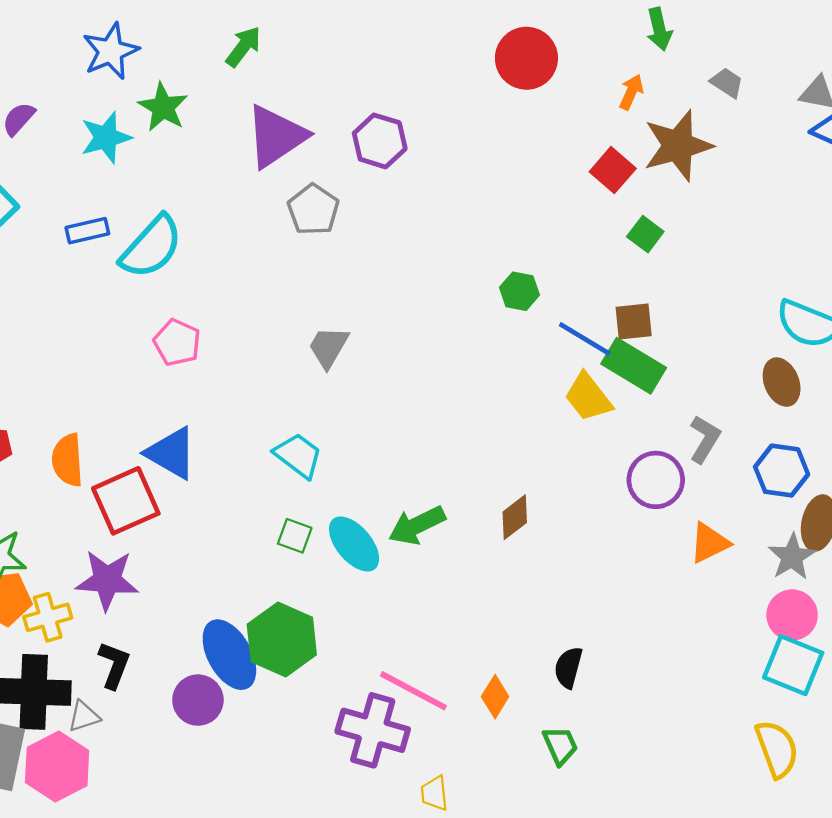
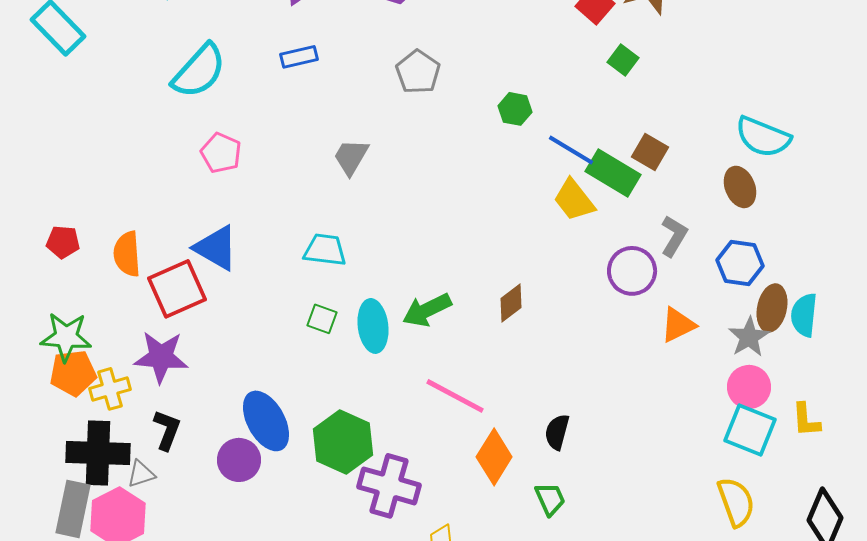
gray pentagon: (313, 210) -> (418, 72), moved
blue rectangle: (87, 231) -> (299, 57), moved
brown square: (634, 321) -> (650, 152), moved, turned 36
cyan trapezoid: (298, 455) -> (325, 250), turned -30
cyan ellipse: (354, 544) -> (373, 326), turned 33
green hexagon: (282, 639) -> (343, 442), moved
pink line: (413, 691) -> (455, 396), moved
orange diamond: (495, 697) -> (494, 457), size x1.5

